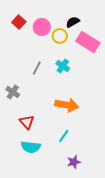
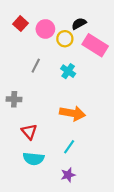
gray line: (37, 68) -> (36, 66), moved
gray cross: (13, 92) -> (14, 99), turned -32
purple star: (74, 162) -> (68, 175), moved

